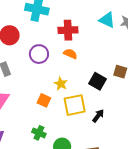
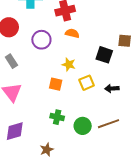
yellow square: (75, 105) -> (87, 83), size x0.7
black arrow: (98, 116) -> (112, 88), turned -120

